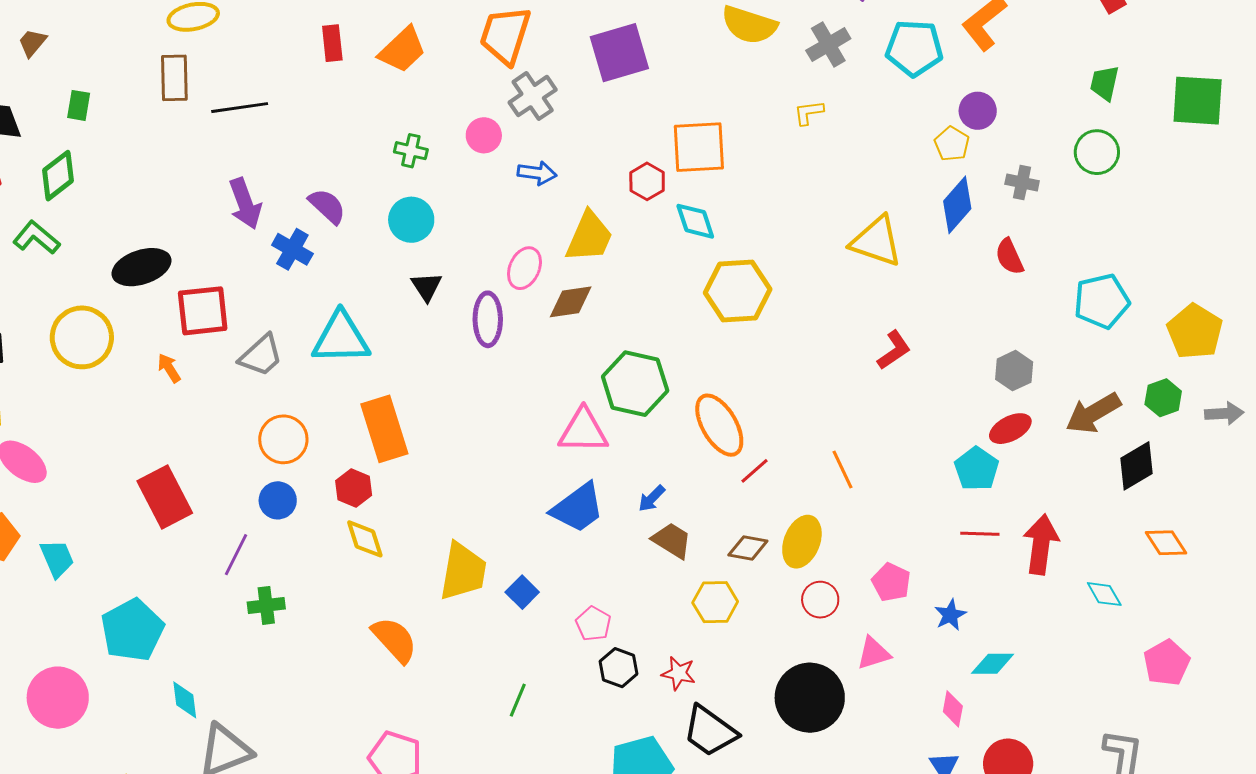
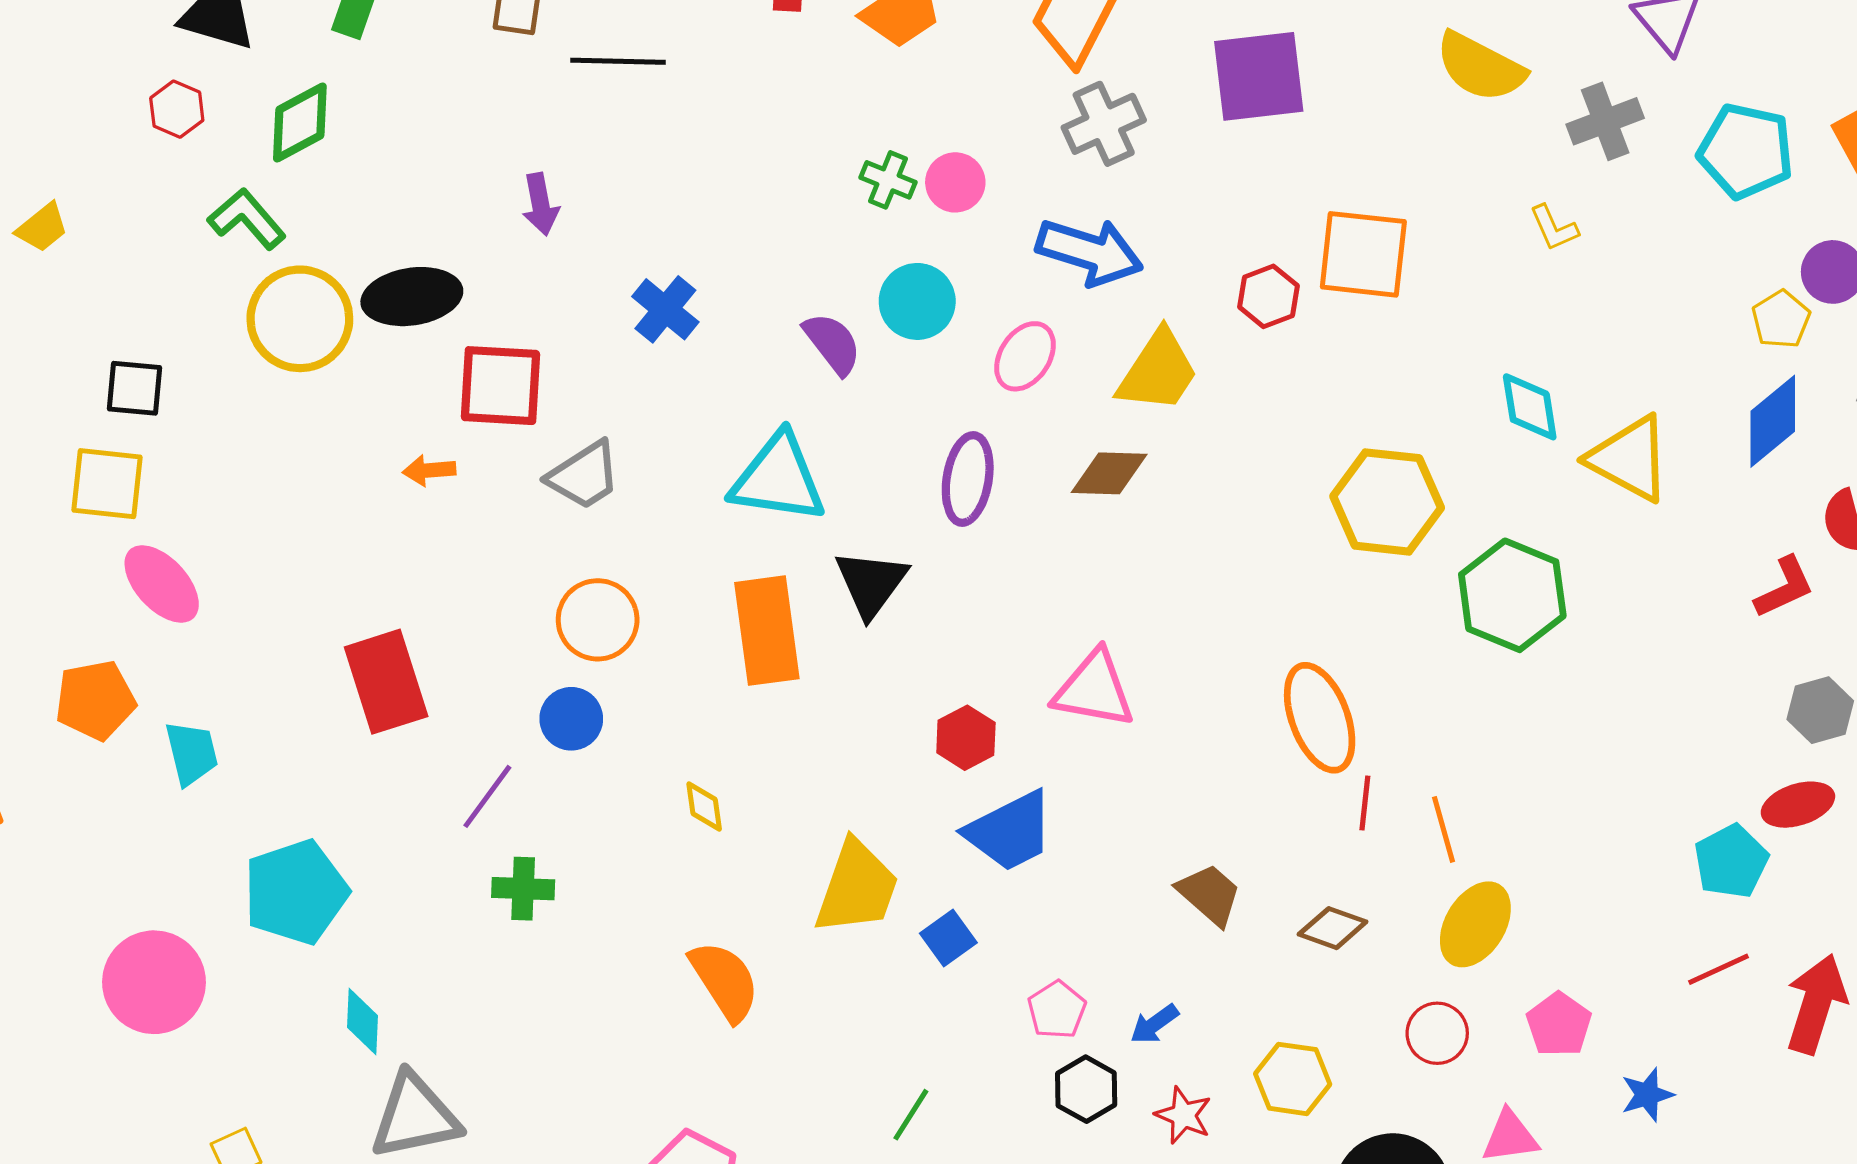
yellow L-shape: (809, 113) -> (1554, 228), turned -116
pink circle: (484, 135) -> (955, 182), moved
blue arrow: (537, 173) -> (1090, 252), size x1.6
purple arrow: (245, 204) -> (540, 204), moved, size x0.7
purple semicircle: (327, 206) -> (832, 343), moved
cyan circle: (411, 220) -> (917, 301), moved
cyan diamond: (695, 221) -> (1530, 407), moved
pink ellipse: (524, 268) -> (1025, 356), moved
black triangle: (427, 287) -> (871, 583), moved, size x1.4
yellow circle: (82, 337) -> (300, 319), moved
cyan triangle: (341, 338) -> (778, 478), moved
red L-shape: (894, 350) -> (1784, 587), moved
orange arrow: (169, 368) -> (429, 470), turned -72
green hexagon: (635, 384) -> (1512, 595), moved
orange line: (843, 469) -> (1444, 829), moved
red line: (755, 471) -> (1365, 803), turned -52
red hexagon: (354, 488) -> (966, 738), moved
blue arrow: (652, 498) -> (1154, 1024), moved
blue trapezoid: (578, 508) -> (1010, 831), moved
red line: (980, 534) -> (1719, 969), turned -36
yellow diamond: (365, 539) -> (704, 807), size x0.7
yellow ellipse: (802, 542) -> (1475, 924), moved
yellow hexagon: (715, 602) -> (1293, 1079), moved

